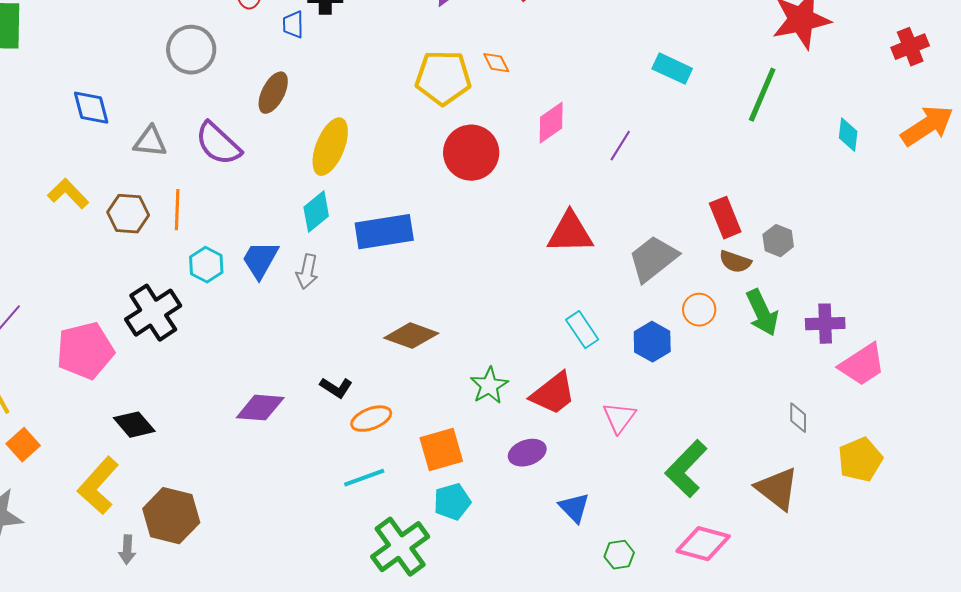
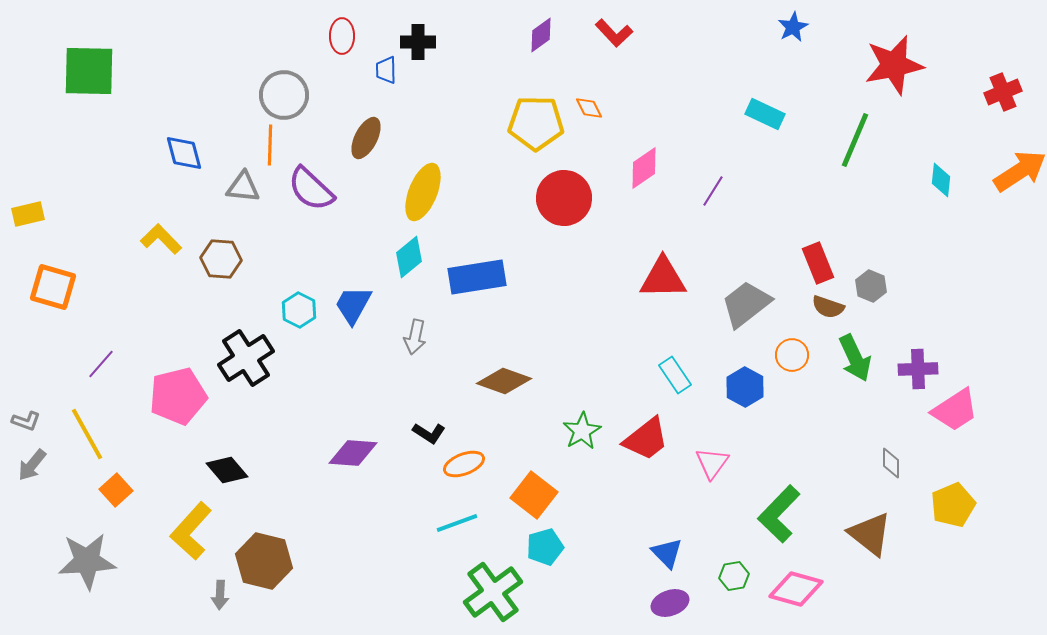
orange line: (177, 210) -> (270, 145), moved
gray arrow: (307, 272) -> (415, 337), moved
orange square: (441, 450) -> (534, 495), turned -36
purple ellipse: (527, 453) -> (670, 603), moved
green hexagon: (619, 555) -> (734, 576), moved

